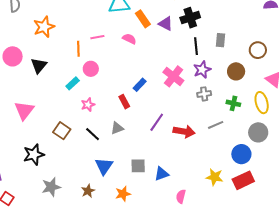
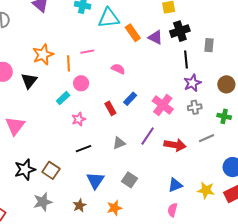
orange star: (44, 27) -> (43, 55), moved
pink semicircle: (129, 39) -> (118, 69), moved
gray rectangle: (220, 40) -> (209, 45), moved
pink cross: (173, 76) -> (163, 105), moved
red rectangle: (124, 102) -> (110, 108), moved
gray triangle: (117, 128) -> (119, 143), moved
brown square: (62, 131) -> (51, 170), moved
black line: (93, 134) -> (84, 149), turned -63
gray square: (138, 166) -> (129, 180), turned 35
blue triangle: (162, 174) -> (175, 185), moved

